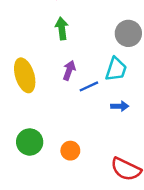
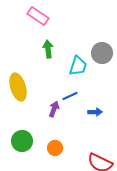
cyan trapezoid: (116, 69) -> (78, 66), moved
purple arrow: (69, 70) -> (54, 109), moved

